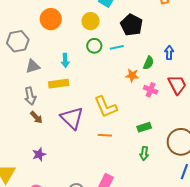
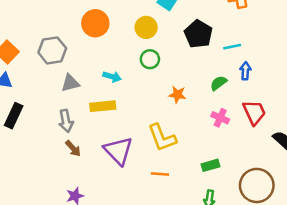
cyan line: (117, 47) -> (232, 47), moved
cyan arrow: (65, 60) -> (112, 77), turned -72
green semicircle: (148, 63) -> (219, 83), turned -152
orange star: (132, 75) -> (177, 95), moved

